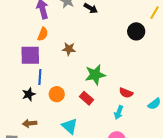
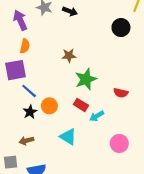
brown star: (69, 49) -> (69, 56), moved
blue line: (40, 77) -> (29, 91), turned -42
black star: (29, 94) -> (30, 112), moved
cyan arrow: (119, 112) -> (97, 116), moved, turned 48

